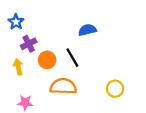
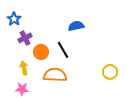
yellow arrow: (18, 67) -> (24, 68), moved
yellow circle: (115, 89) -> (110, 72), moved

